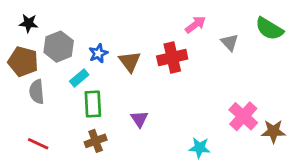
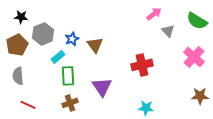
pink arrow: (195, 25) -> (154, 14), moved
red cross: (172, 57) -> (142, 65), moved
brown pentagon: (23, 62) -> (17, 45), turned 30
gray semicircle: (37, 92) -> (18, 76), moved
pink cross: (243, 116) -> (194, 57), moved
purple triangle: (139, 119) -> (102, 87), size x1.5

